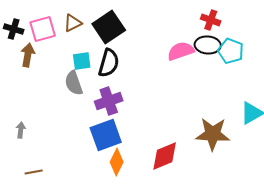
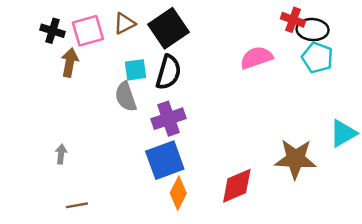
black ellipse: (208, 45) -> (313, 30), moved

